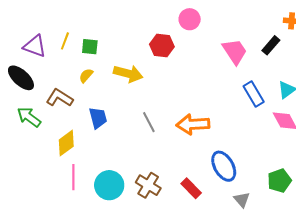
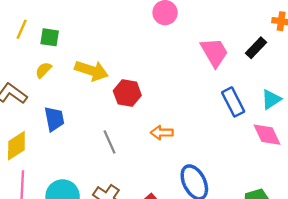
red hexagon: (162, 46) -> (127, 93), moved
gray line: (149, 122) -> (110, 142), moved
orange arrow: (193, 124) -> (162, 133), size x0.6

